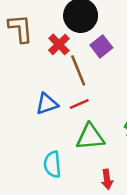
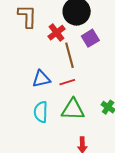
cyan semicircle: (52, 164) -> (41, 112), moved

